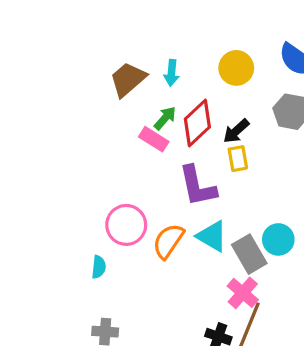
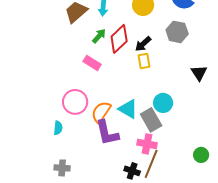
pink rectangle: (154, 139) -> (92, 63), moved
purple L-shape: (197, 186) -> (107, 133), moved
cyan circle: (278, 239) -> (163, 103), moved
pink cross: (243, 293) -> (147, 144), turned -30

